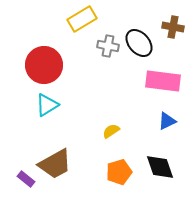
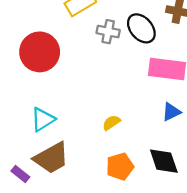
cyan triangle: (47, 105) -> (43, 119), moved

